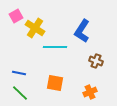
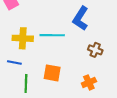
yellow cross: (35, 28) -> (23, 38), moved, turned -30
green line: (20, 93) -> (26, 83), moved, turned 48

